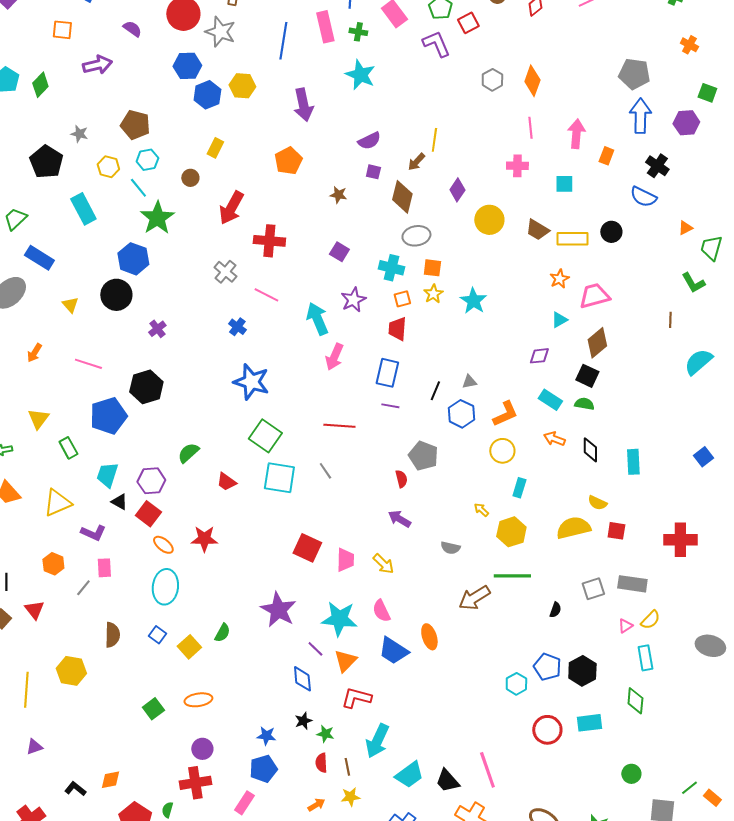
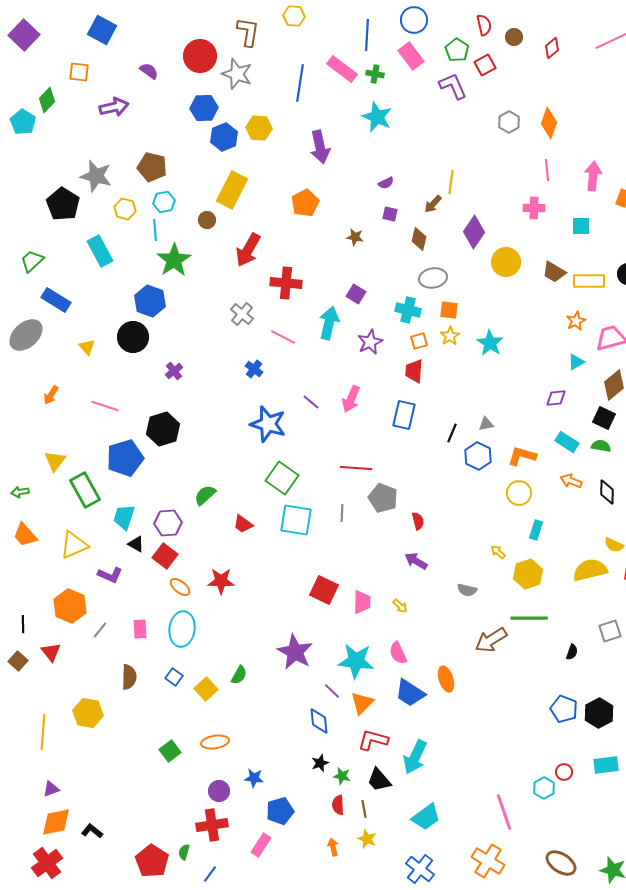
pink rectangle: (325, 27) -> (342, 69), turned -40
green diamond: (40, 85) -> (47, 100), moved
gray star: (79, 134) -> (96, 176), size x1.8
purple semicircle: (369, 141) -> (386, 183), size x0.7
yellow rectangle: (215, 148) -> (232, 190), size x1.8
cyan line: (138, 188) -> (155, 230), turned 35
purple diamond: (457, 190) -> (474, 232), size x1.4
brown diamond: (402, 197) -> (419, 239), size x0.7
cyan arrow: (317, 319) -> (329, 323), moved, turned 36
purple line: (390, 406) -> (311, 402), moved, turned 30
orange L-shape: (505, 414) -> (522, 456), turned -140
green rectangle: (68, 448) -> (85, 490), size x1.6
gray pentagon: (423, 456) -> (383, 498), moved
gray line: (325, 471) -> (342, 513), turned 36
orange hexagon: (53, 564) -> (70, 606), size x1.5
yellow arrow: (383, 564) -> (400, 606), size x0.7
pink rectangle: (104, 568) -> (140, 629), moved
cyan hexagon: (516, 684) -> (544, 788), moved
red circle: (547, 730) -> (564, 772), size x0.6
blue star: (266, 736) -> (254, 778), moved
cyan arrow: (377, 741) -> (415, 757), moved
orange diamond: (110, 780) -> (56, 822), moved, size x1.5
black trapezoid: (447, 781) -> (379, 780), moved
yellow star: (350, 797) -> (367, 839), turned 30
orange arrow: (316, 805) -> (333, 847), turned -72

